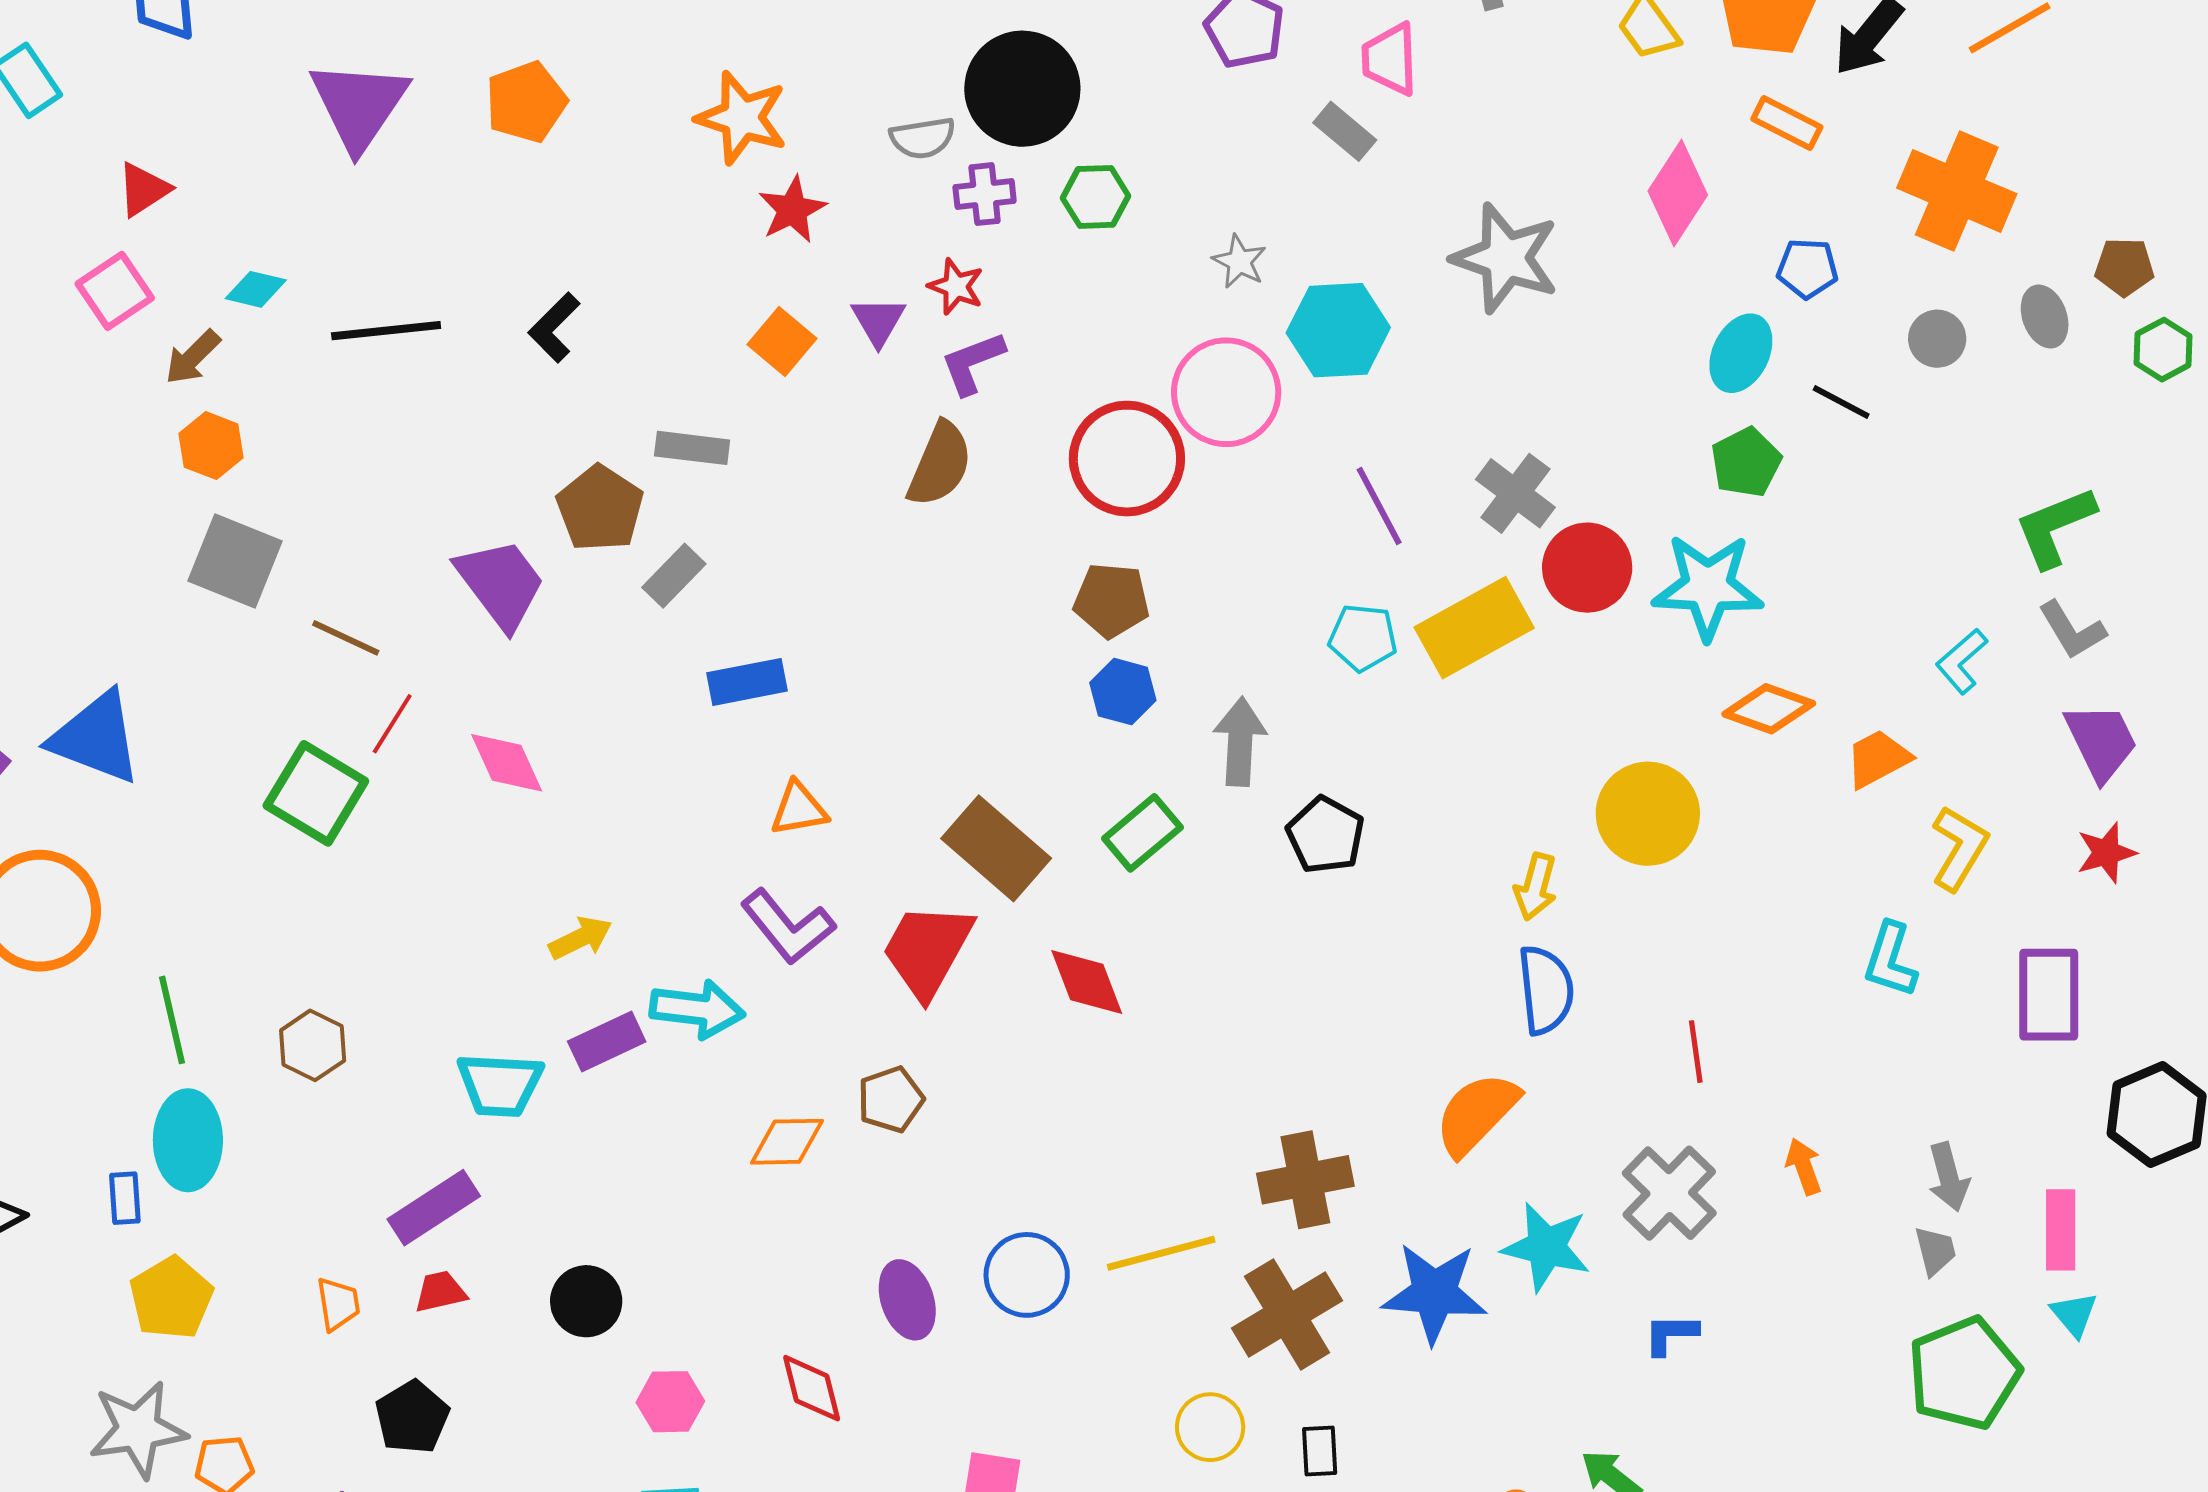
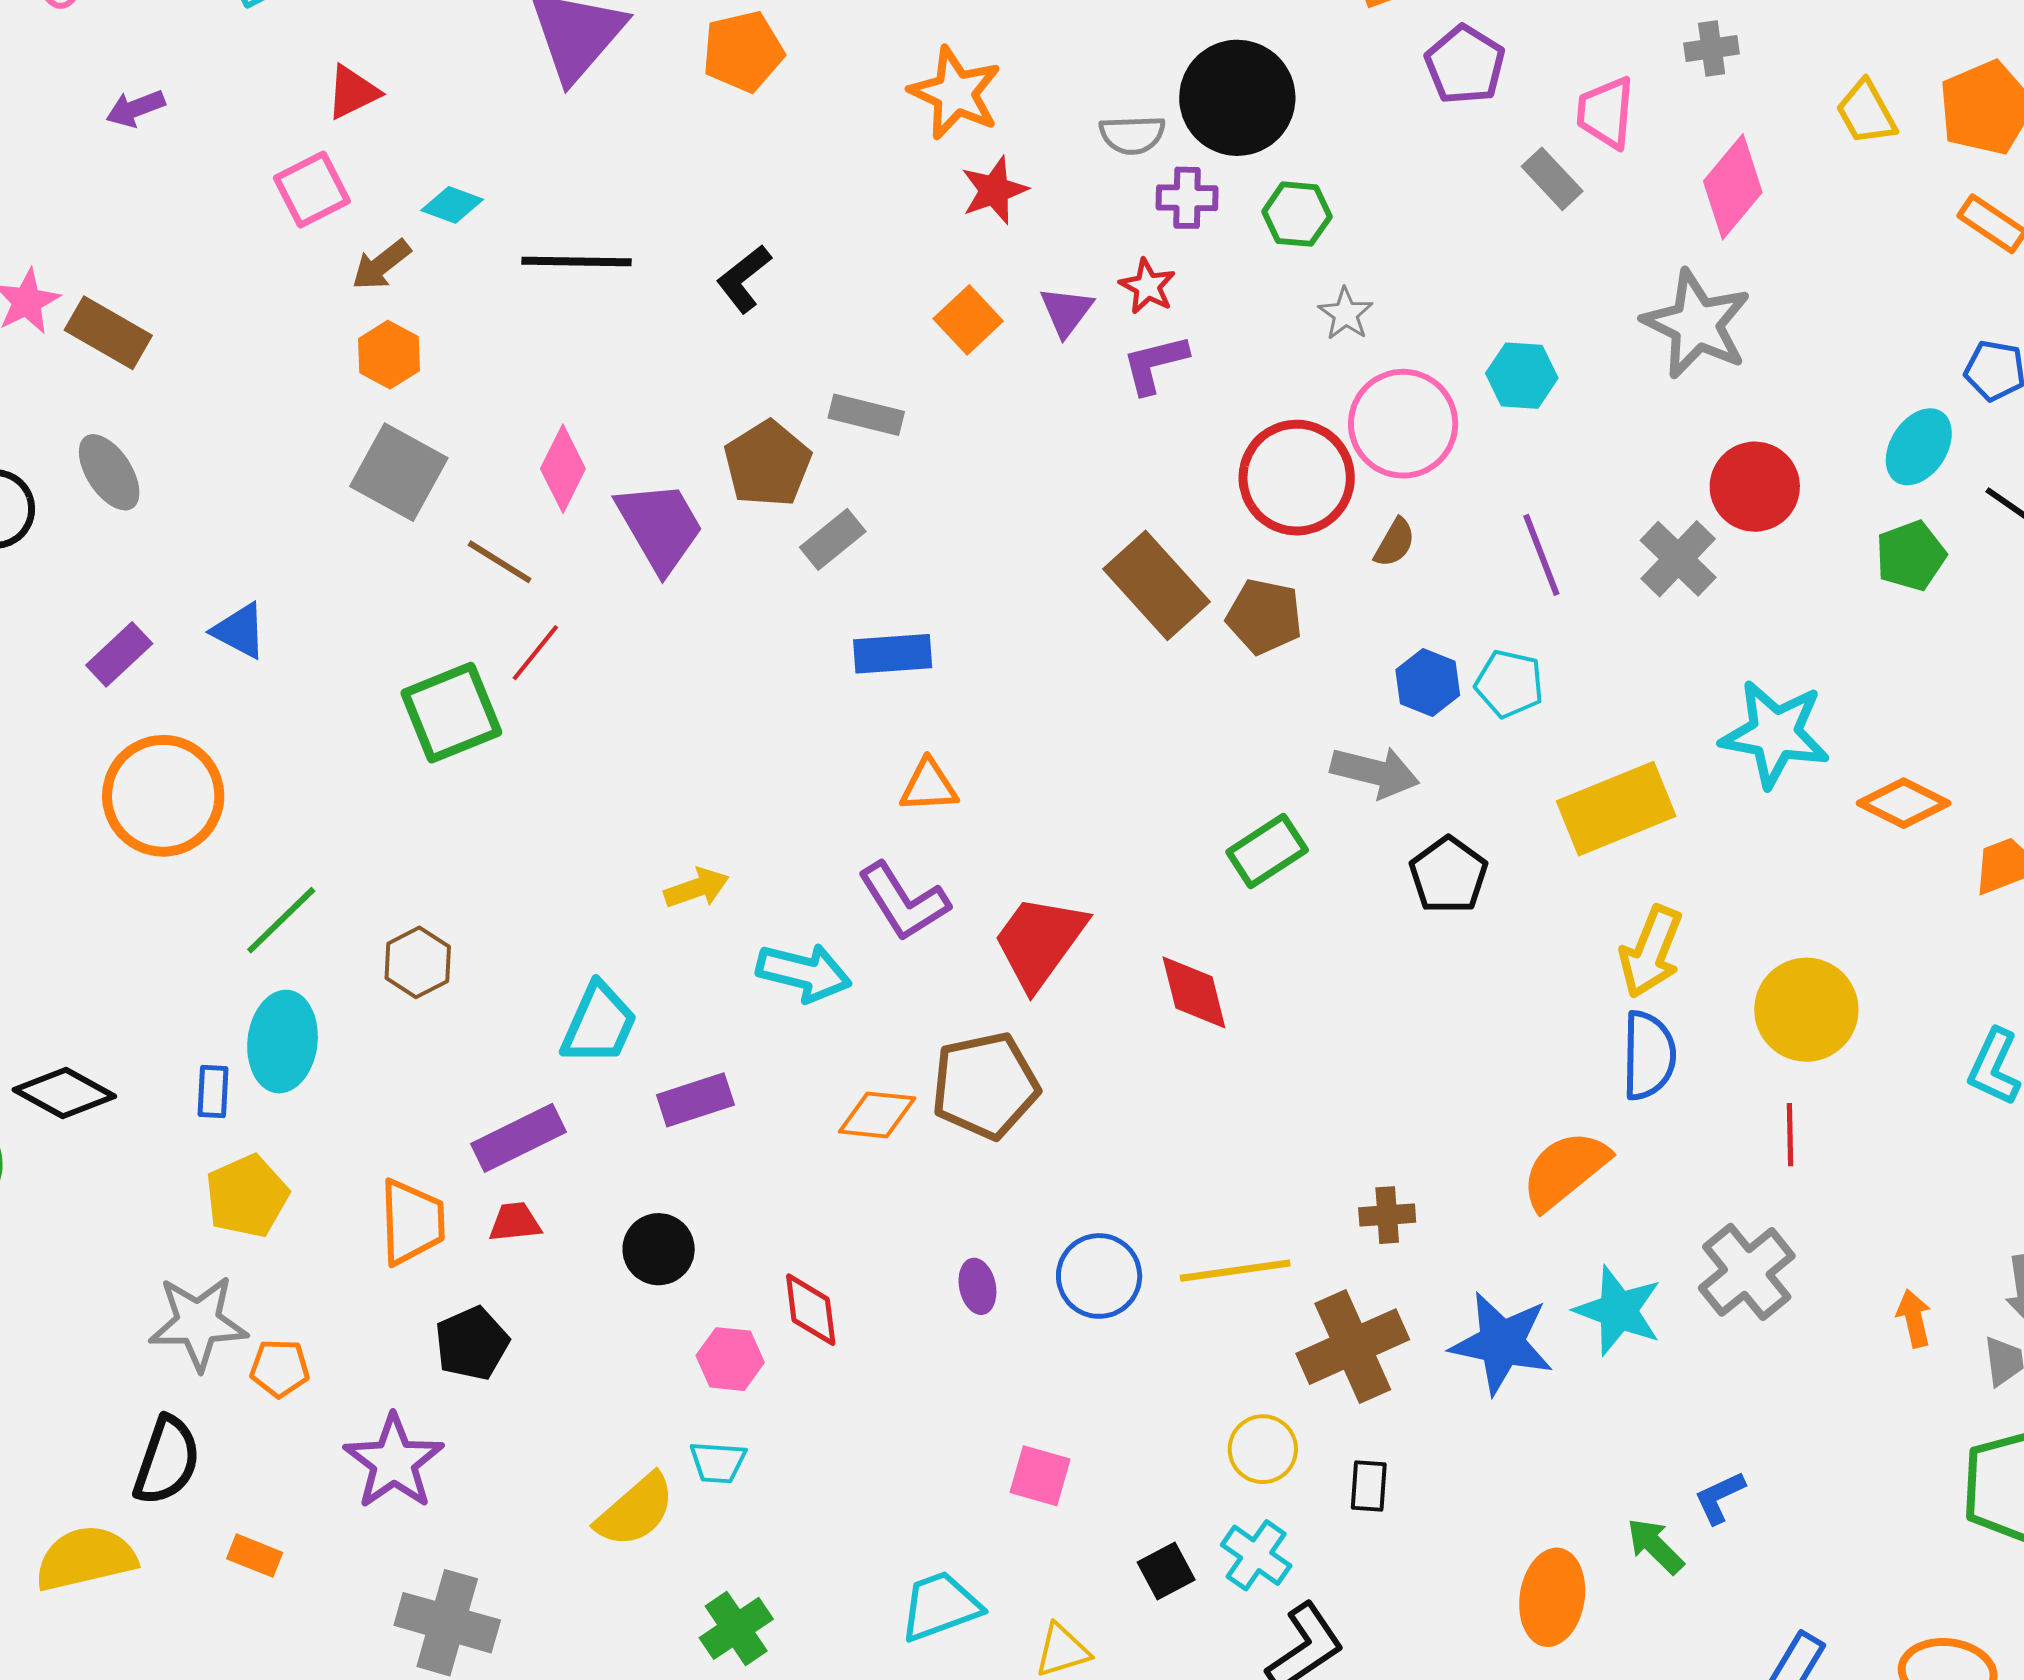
pink diamond: (1678, 193) -> (1733, 187), moved
gray star: (1239, 261) -> (1346, 314), moved
cyan hexagon: (1338, 330) -> (1522, 376), size x0.7
brown semicircle: (940, 464) -> (1395, 543), moved, size x0.6
red circle: (1587, 568) -> (1755, 487), moved
cyan star: (1708, 587) -> (1775, 734), moved
yellow rectangle: (1474, 628) -> (1616, 809), moved
blue hexagon: (1123, 692) -> (1428, 683), moved
blue triangle: (96, 738) -> (240, 631), size x0.6
gray arrow: (1240, 742) -> (1375, 772), turned 94
pink diamond: (507, 763) -> (563, 469), moved, turned 44
green square: (316, 793) -> (451, 713), turned 30
yellow circle: (1648, 814) -> (1806, 1010), moved
brown rectangle: (996, 848) -> (1157, 585), moved
yellow arrow: (1536, 887) -> (1651, 952), size x1.4
green line: (172, 1020) -> (281, 920), turned 52
purple rectangle: (607, 1042) -> (695, 1100), moved
cyan trapezoid: (500, 1085) -> (599, 1024), turned -76
brown pentagon: (891, 1100) -> (985, 1086), size x1.6
orange arrow: (1804, 1166) -> (1914, 1318), moved
brown cross: (1305, 1180) -> (1387, 1215), size x0.6
purple ellipse: (907, 1300) -> (977, 1286), size x0.7
orange trapezoid: (338, 1304) -> (412, 1222), size x1.6
blue L-shape: (1671, 1334) -> (1720, 1497), moved, turned -32
red diamond: (812, 1388) -> (811, 1310), moved

